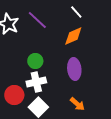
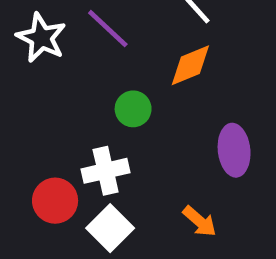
green circle: (35, 61) -> (133, 109), moved
purple ellipse: (74, 69) -> (234, 150), moved

